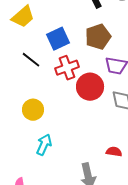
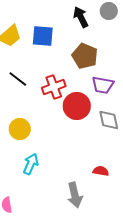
brown pentagon: (98, 37) -> (85, 56), turned -30
blue square: (58, 39) -> (43, 36), moved, turned 30

